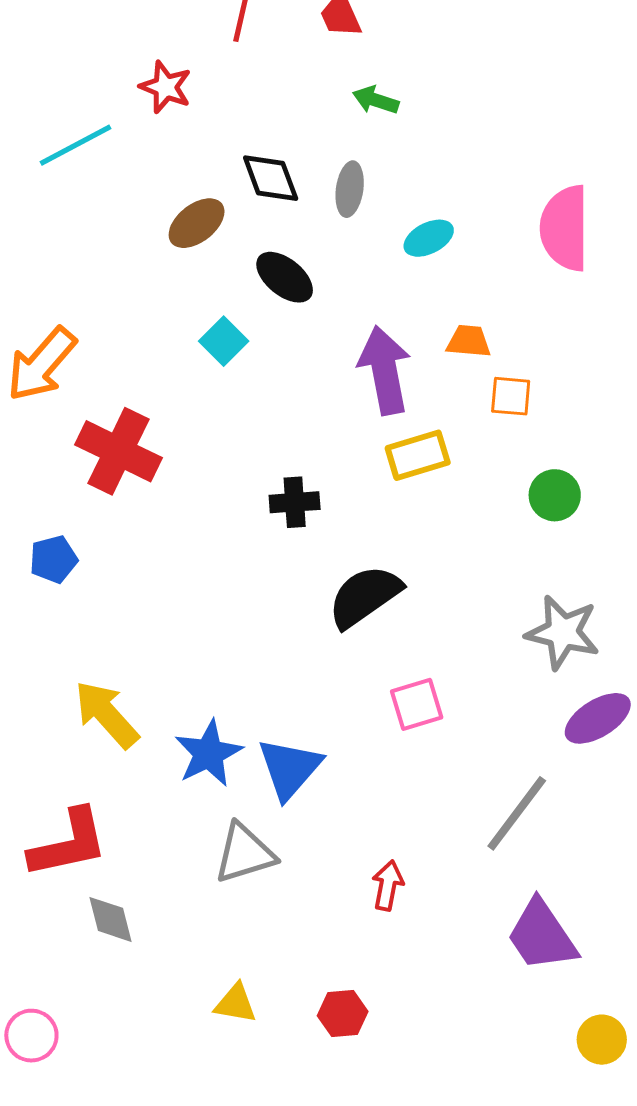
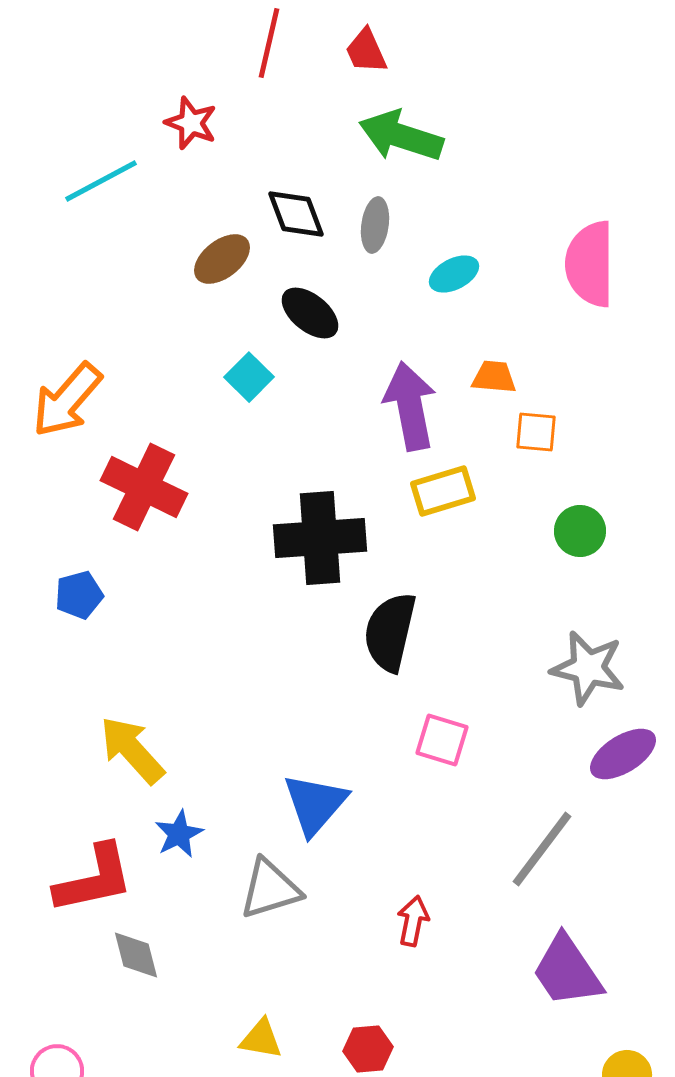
green arrow: (376, 100) -> (401, 136), size x1.8
black cross: (295, 502) -> (320, 538), size x1.8
black semicircle: (365, 596) -> (390, 632), turned -42
pink square: (417, 704) -> (442, 740), turned 34
blue star: (209, 753) -> (179, 834), moved, size x0.7

